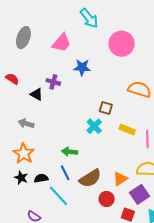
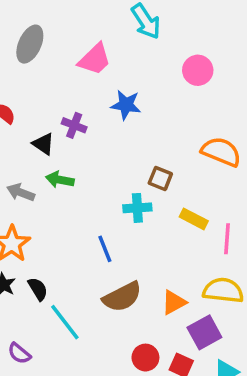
pink circle: (122, 44) -> (198, 70), size x0.7
cyan cross: (94, 126) -> (137, 208), turned 35
green arrow: (70, 152) -> (60, 180), moved
blue line: (65, 173) -> (105, 249), moved
black semicircle: (41, 178) -> (38, 289), turned 64
red circle: (107, 199) -> (145, 358), moved

